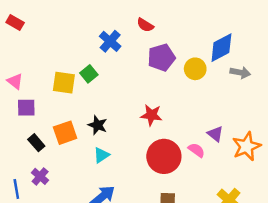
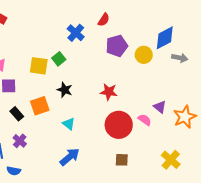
red semicircle: (145, 25) -> (104, 20), turned -88
black star: (98, 125) -> (65, 90), moved
cyan triangle: (101, 155) -> (69, 124), turned -48

